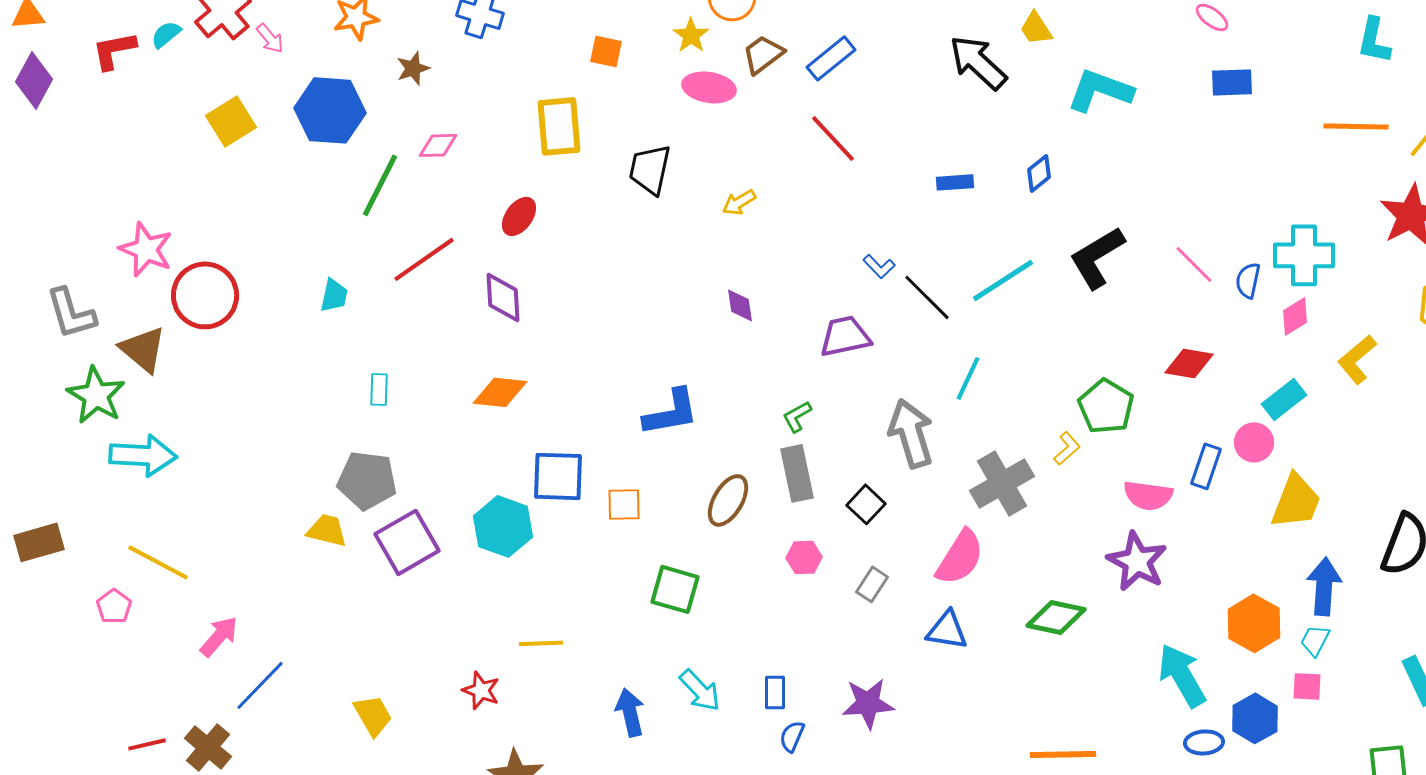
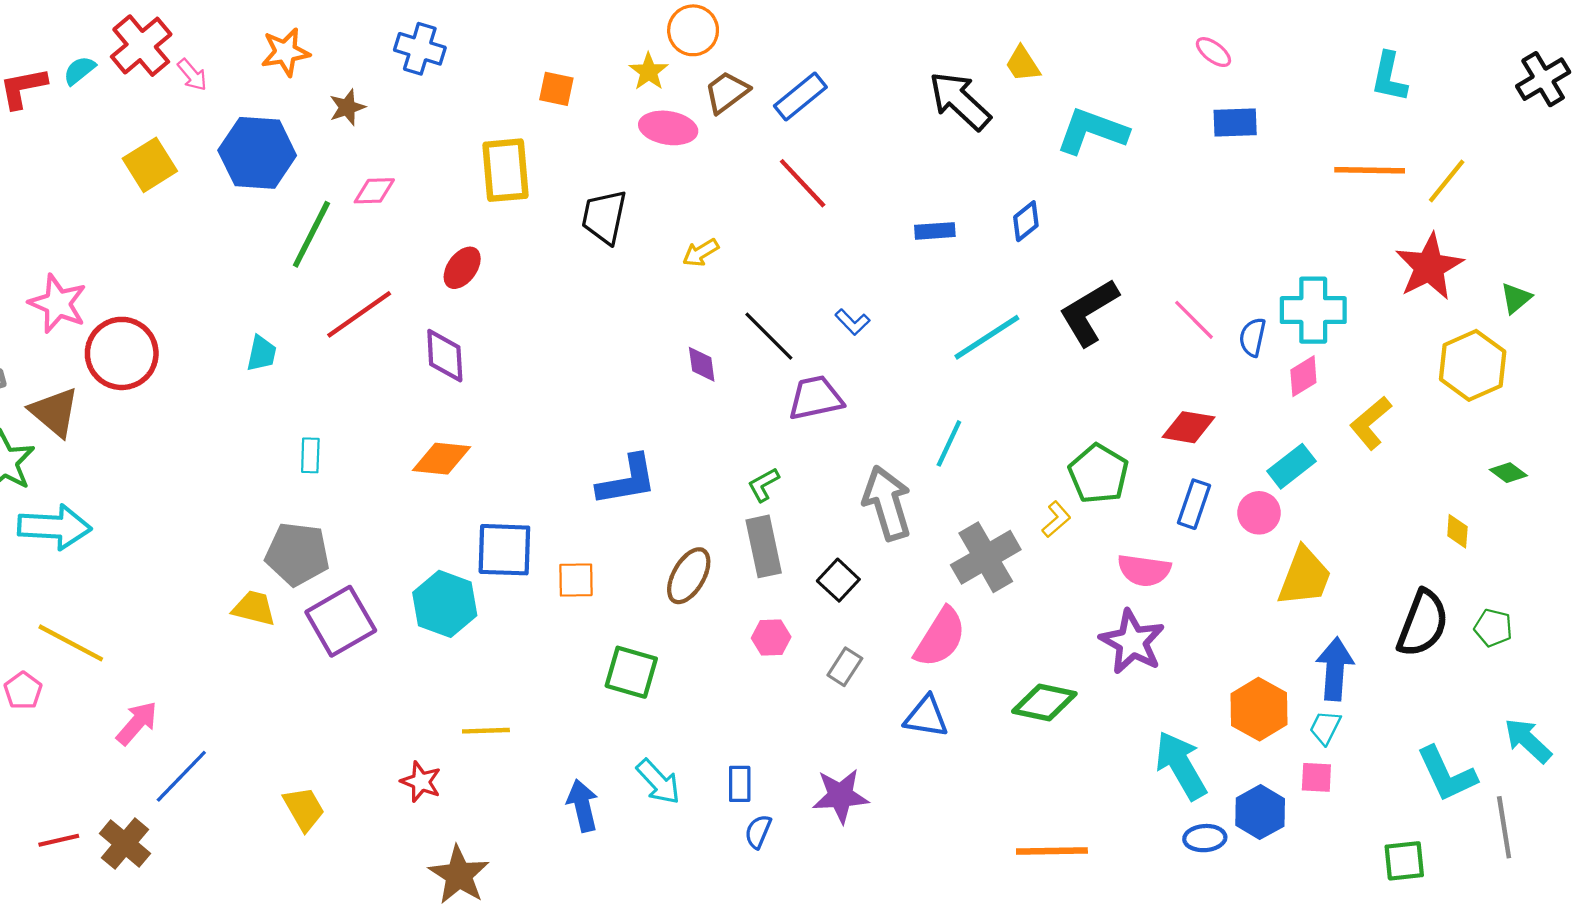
black line: (927, 297) -> (769, 336), moved
blue rectangle: (1206, 466) -> (1194, 504), moved

